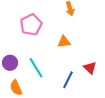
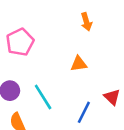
pink pentagon: (31, 25) -> (20, 42), moved

